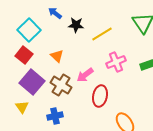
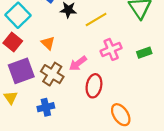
purple square: (32, 82) -> (21, 71), turned 30

